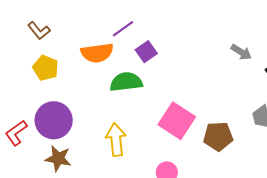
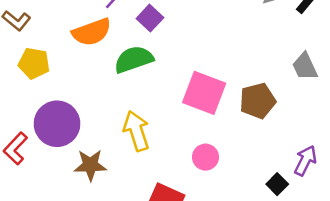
brown star: (58, 158) -> (90, 165), moved

